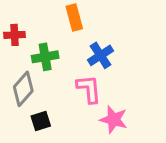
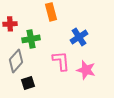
blue cross: (100, 55) -> (79, 37), moved
pink star: (114, 120) -> (86, 70), moved

